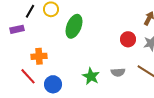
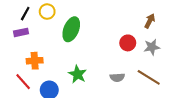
purple rectangle: (17, 29) -> (21, 32), moved
green star: (91, 76) -> (78, 74), moved

